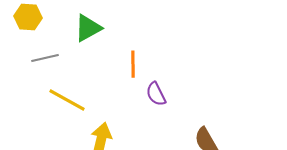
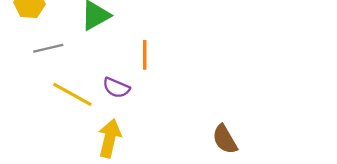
purple semicircle: (156, 94) -> (116, 88), moved, turned -40

